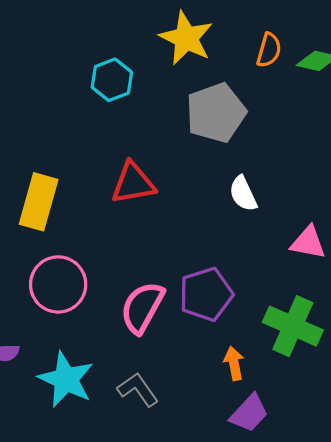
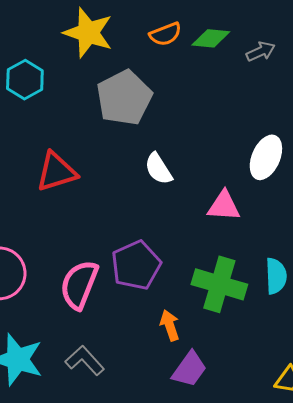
orange semicircle: (269, 50) -> (165, 34), turned 60

